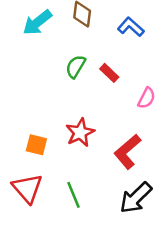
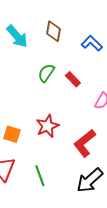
cyan arrow: (37, 23) -> (17, 36), turned -95

